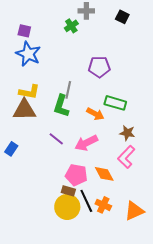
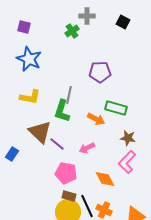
purple square: (24, 31) -> (24, 27), moved
brown triangle: (24, 110) -> (40, 132), moved, turned 45
pink arrow: (86, 143) -> (87, 148), size x0.7
pink pentagon: (76, 175) -> (66, 173), moved

